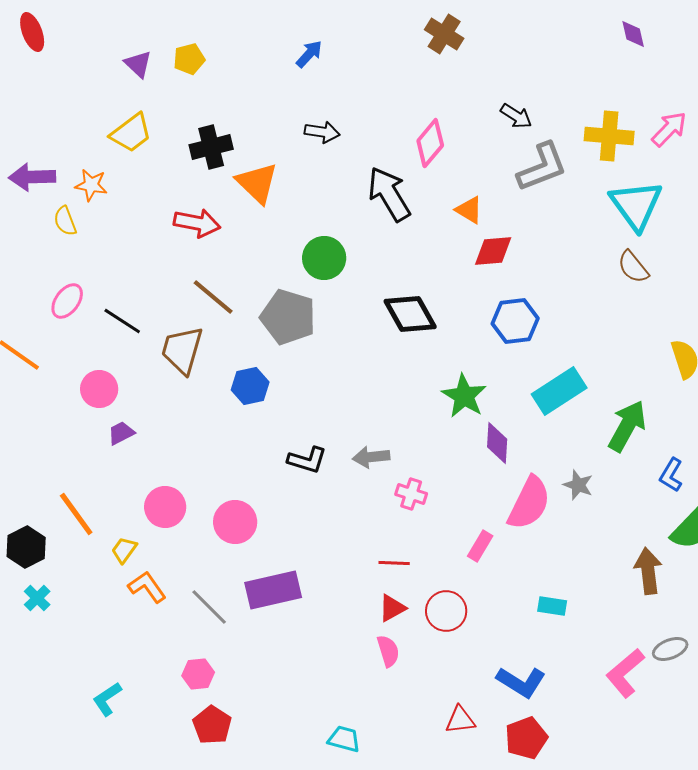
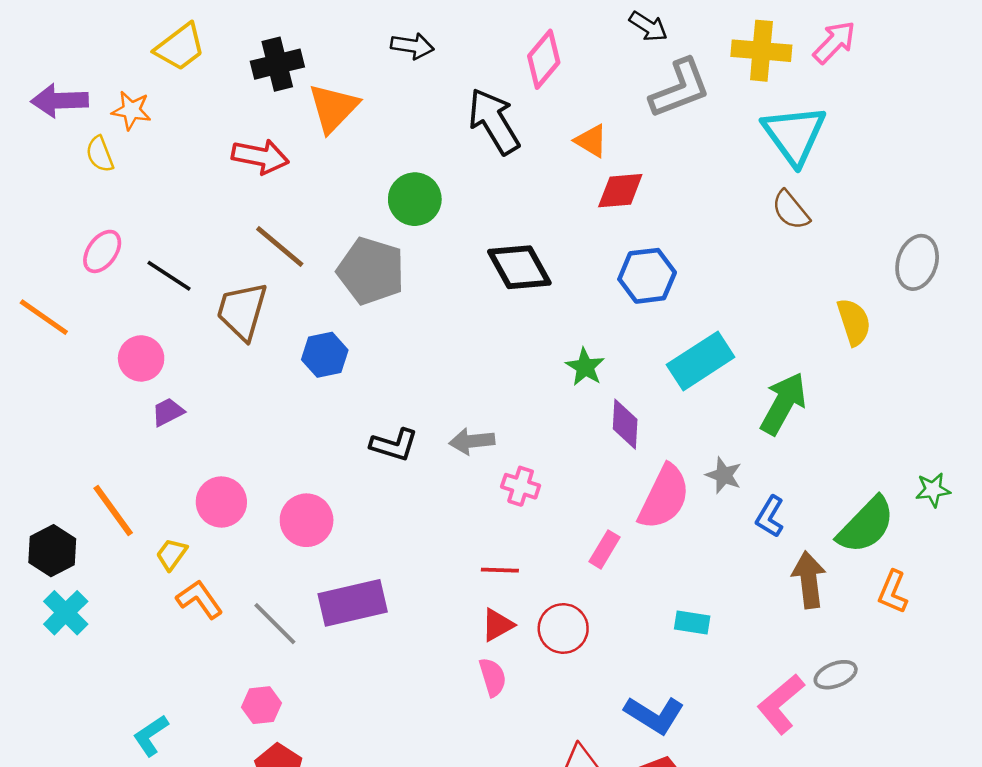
orange triangle: (257, 183) -> (333, 108), turned 30
green star: (464, 396) -> (585, 367), size x0.7
blue L-shape: (671, 475) -> (770, 517), moved
cyan cross: (37, 598) -> (66, 613), size x1.4

